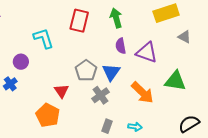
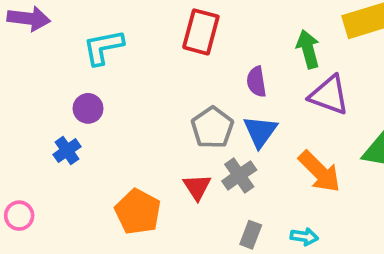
green arrow: (116, 18) -> (308, 49), moved
cyan L-shape: (43, 38) -> (103, 47), moved, turned -85
purple semicircle: (121, 46) -> (256, 82), moved
red triangle: (61, 91) -> (197, 187), moved

